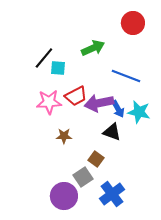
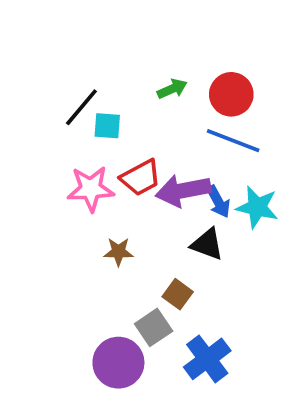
red circle: (133, 23) -> (231, 94), moved
green arrow: (93, 48) -> (172, 89), size x0.7

